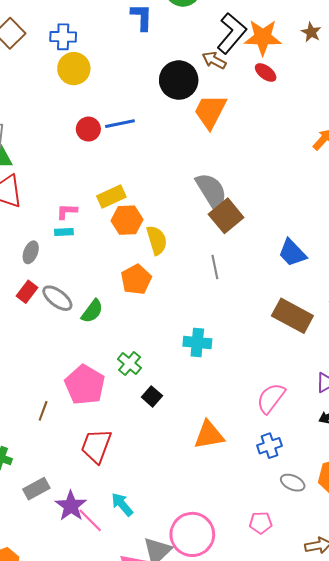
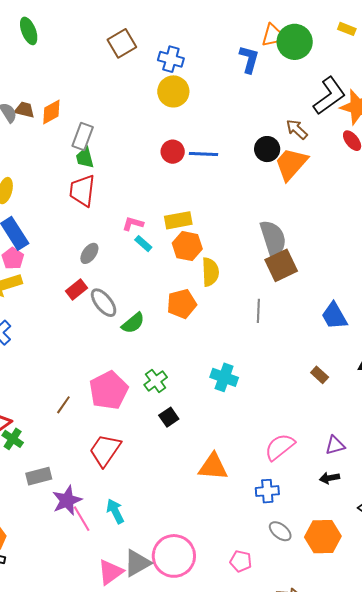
brown arrow: (214, 60) -> (297, 129), moved
black circle: (179, 80) -> (267, 149), moved, size x0.7
cyan rectangle: (64, 232) -> (143, 244), moved, turned 30
brown rectangle: (292, 316) -> (320, 375), size x0.5

